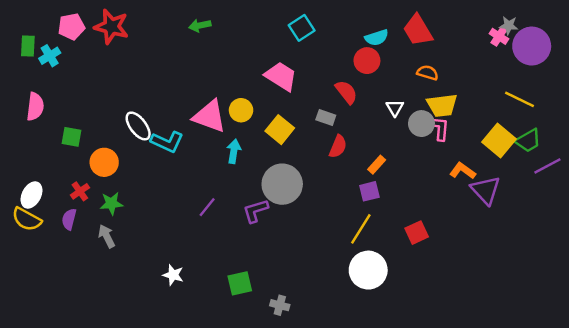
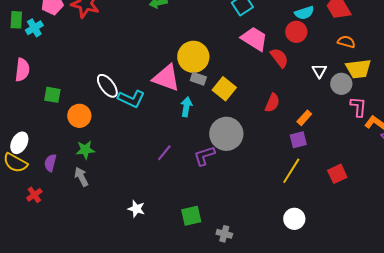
pink trapezoid: (281, 76) -> (254, 39), moved
yellow circle: (241, 110) -> (193, 57), moved, size x1.6
gray rectangle: (326, 117) -> (198, 79), moved
pink L-shape: (440, 128) -> (358, 107), moved
red cross: (80, 191) -> (34, 195), moved
white circle: (368, 270) -> (294, 219), moved, size x0.7

